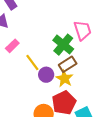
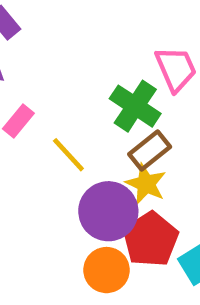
purple circle: (46, 75) -> (108, 211), moved, size x1.6

